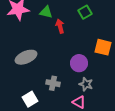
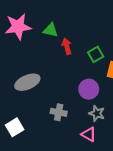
green square: (85, 12) -> (96, 54), moved
white square: (30, 99) -> (15, 127), moved

